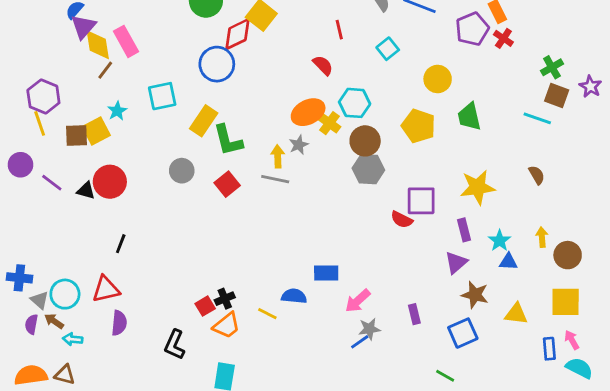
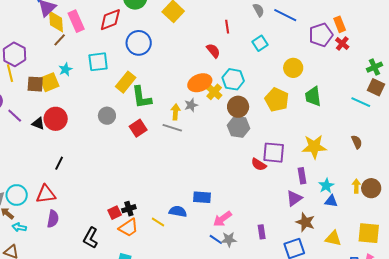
red diamond: (238, 34) -> (110, 20), moved
brown circle: (568, 255) -> (371, 188), moved
blue line: (360, 342) -> (216, 239), moved, turned 64

